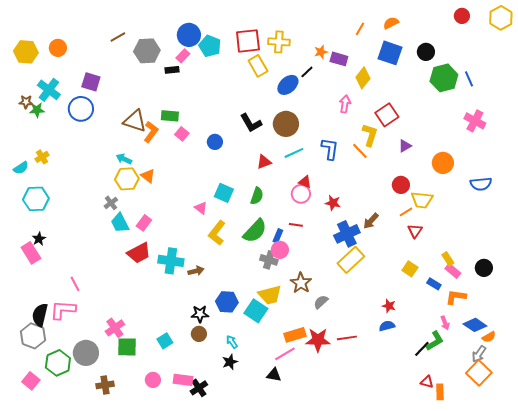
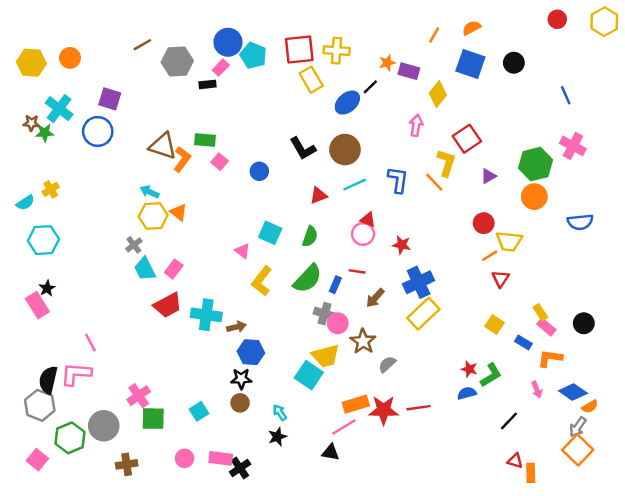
green hexagon: (444, 78) -> (536, 164), moved
brown arrow: (371, 221) -> (375, 298), moved
pink circle: (280, 250) -> (338, 323), moved
blue hexagon: (227, 302) -> (251, 352), moved
green L-shape: (435, 341) -> (491, 375), moved

